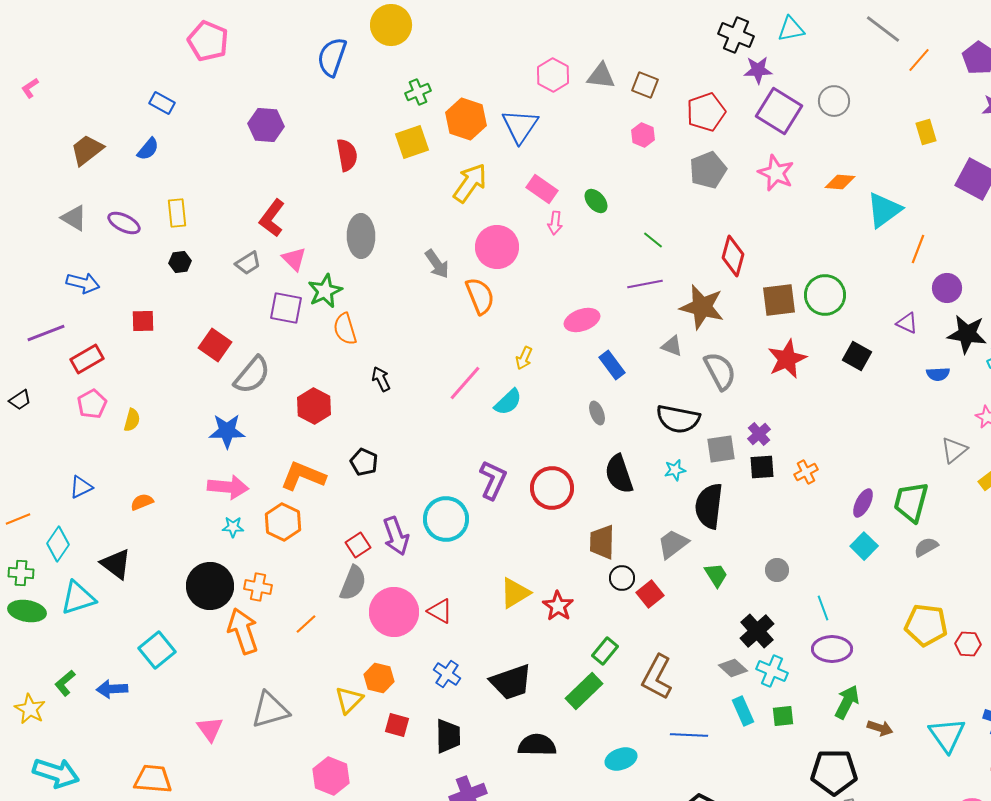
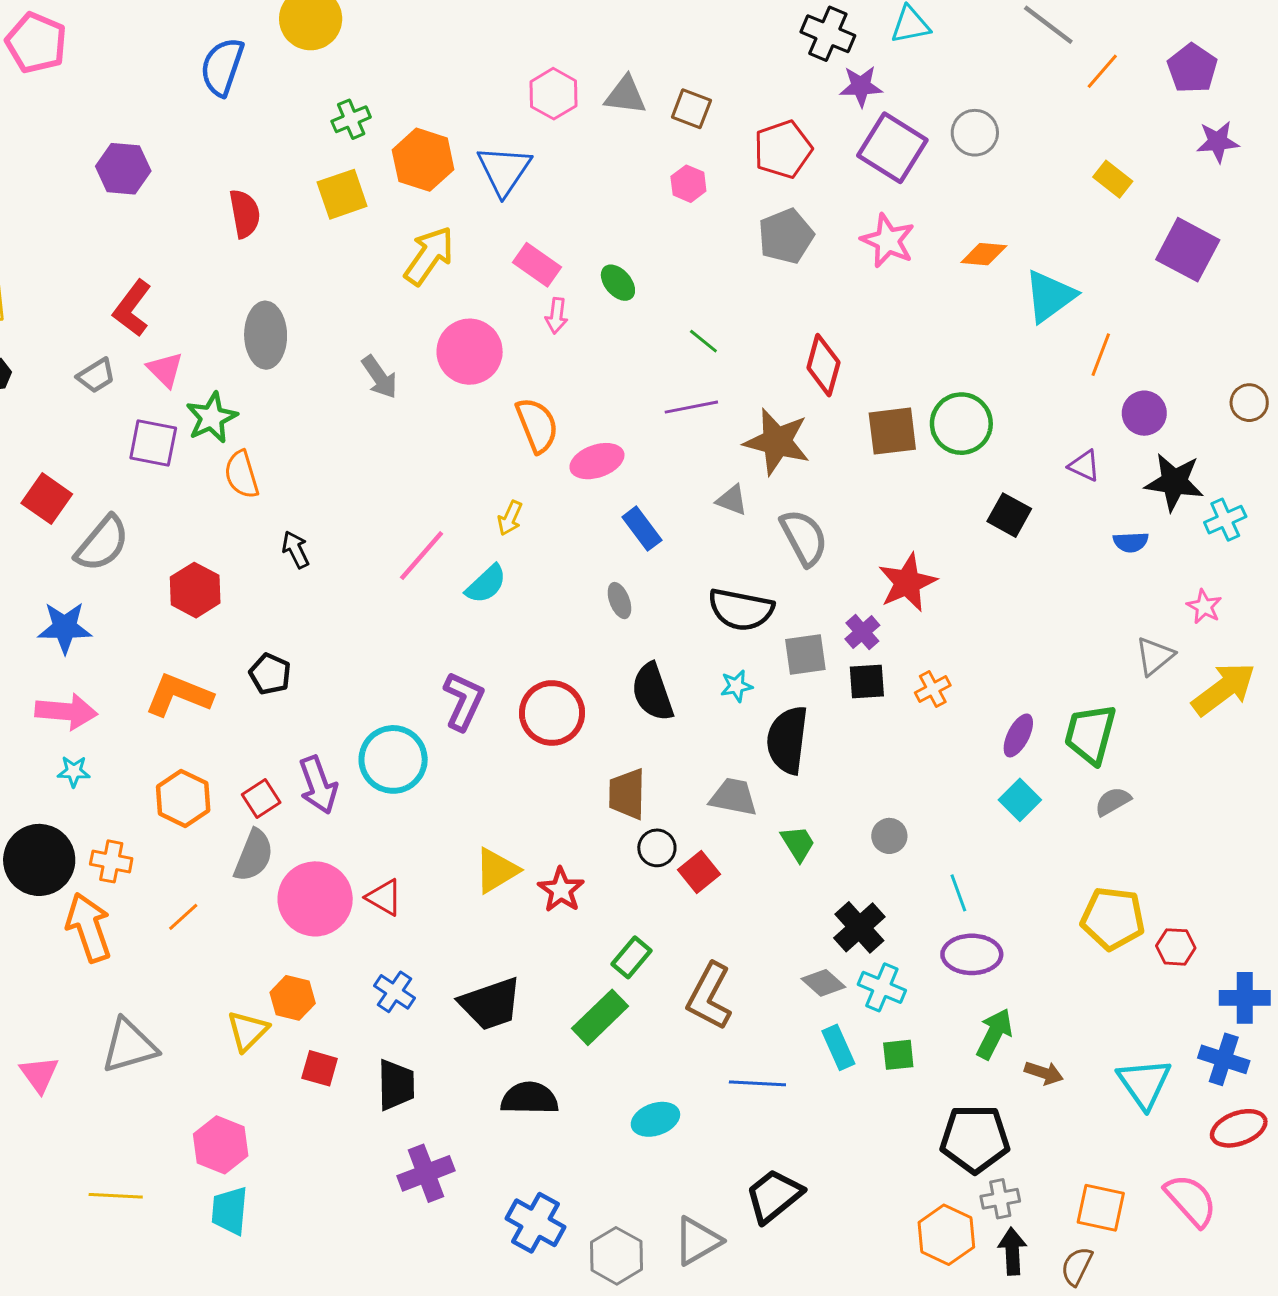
yellow rectangle: (926, 132) -> (1113, 179), turned -35
orange semicircle: (480, 296) -> (537, 425), moved
red star: (787, 359) -> (907, 583), moved
orange hexagon: (283, 522) -> (183, 798), moved
gray trapezoid: (673, 544) -> (733, 797), turned 48

